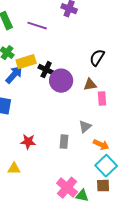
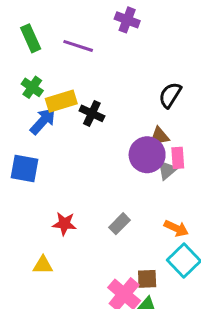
purple circle: (61, 81) -> (147, 155), moved
gray triangle: (85, 127) -> (167, 170), moved
gray rectangle: (64, 142) -> (120, 224), turned 40
brown square: (103, 186) -> (147, 279), moved

